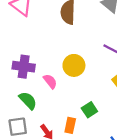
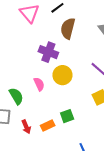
purple cross: (24, 67) -> (48, 52), moved
orange rectangle: (70, 125) -> (48, 126), turned 40

